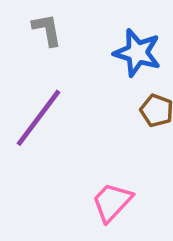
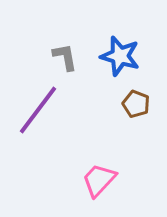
gray L-shape: (47, 30) -> (65, 57), moved

